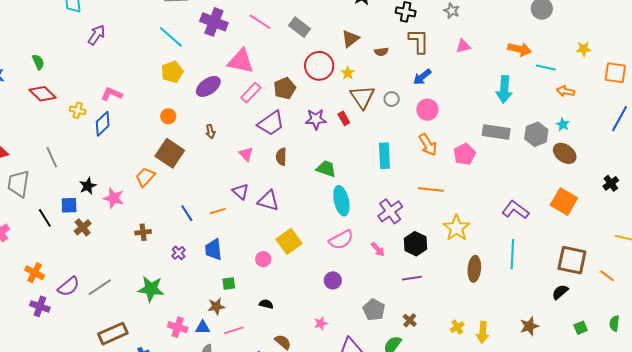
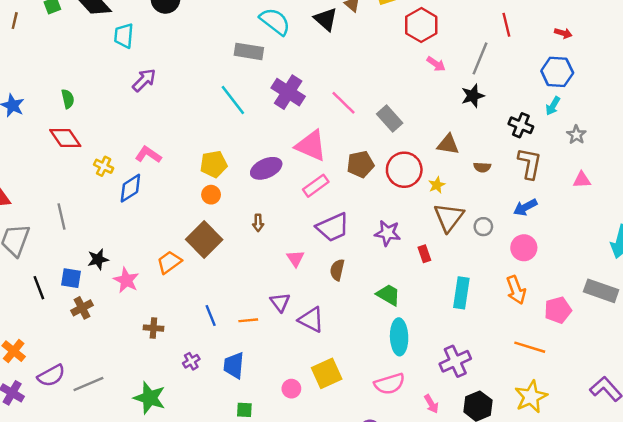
brown triangle: (350, 39) -> (448, 144), turned 36
yellow pentagon: (172, 72) -> (214, 164), moved
brown pentagon: (285, 88) -> (360, 164), moved
red rectangle: (344, 118) -> (424, 254), moved
orange line: (431, 190) -> (530, 347), moved

